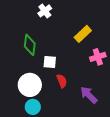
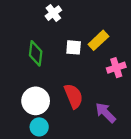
white square: (50, 62) -> (74, 47), moved
red semicircle: (62, 81) -> (74, 96), size x1.5

